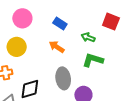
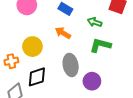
yellow circle: (17, 47) -> (32, 47), moved

